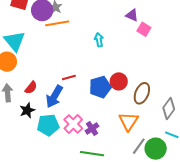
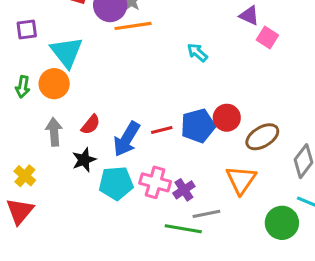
cyan arrow: (99, 40) -> (197, 53), turned -40
red line: (69, 78) -> (162, 130), moved
brown ellipse: (142, 93) -> (262, 137), turned 35
pink cross: (73, 124) -> (155, 182), turned -30
gray line: (139, 146) -> (206, 214), moved, turned 42

